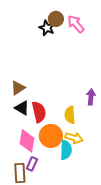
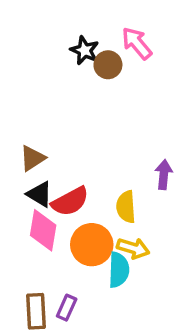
brown circle: (56, 19) -> (108, 65), moved
red semicircle: (39, 112) -> (70, 201), turned 75
pink diamond: (27, 141) -> (43, 230), moved
purple rectangle: (32, 164) -> (67, 308), moved

